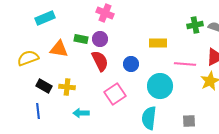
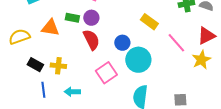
yellow rectangle: (158, 43) -> (149, 22), turned 36
pink line: (185, 64) -> (176, 43), turned 45
cyan circle: (160, 86) -> (138, 60), moved
blue line: (38, 111) -> (43, 90), moved

